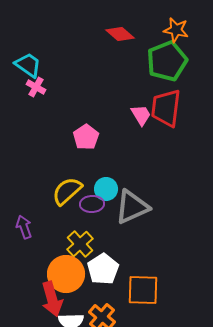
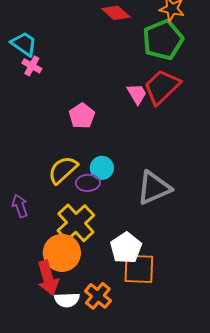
red trapezoid: (166, 108) -> (162, 87), turned 39
gray triangle: (132, 207) -> (154, 188), moved
yellow cross: (80, 244) -> (76, 223), size x1.4
white pentagon: (103, 269) -> (126, 248), moved

